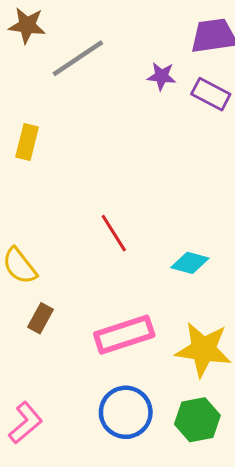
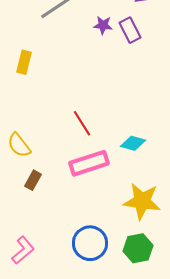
purple star: (162, 76) -> (103, 25), moved
purple rectangle: (211, 94) -> (130, 30), moved, turned 35
pink rectangle: (124, 335) -> (89, 163), moved

